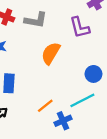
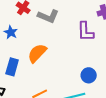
orange semicircle: (51, 53) -> (37, 53), moved

